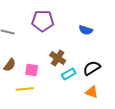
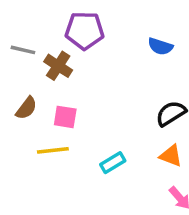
brown cross: (58, 58) -> (58, 66), moved
cyan rectangle: (69, 74) -> (113, 163), moved

